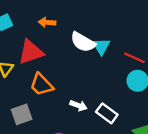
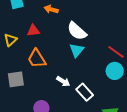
cyan triangle: (101, 46) -> (77, 50), moved
red triangle: (31, 52) -> (33, 31), size x0.6

